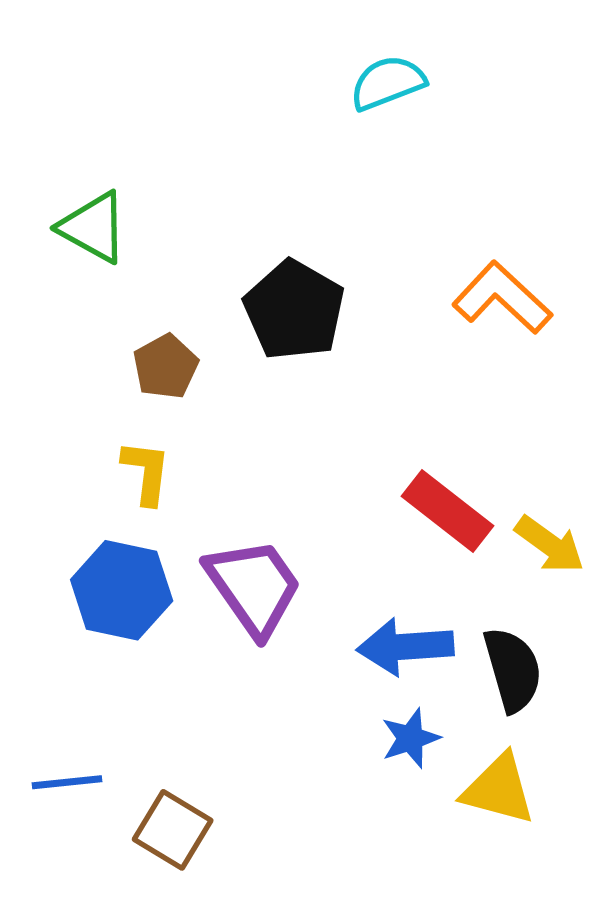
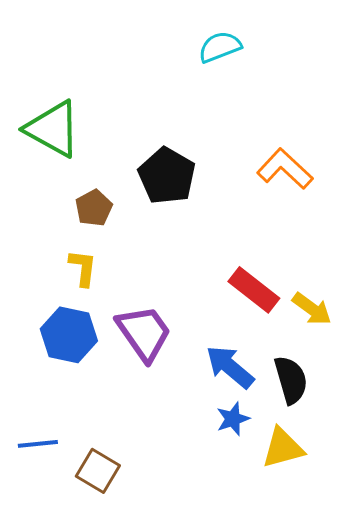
green triangle: (93, 227) -> (53, 129), size x1.4
blue arrow: (405, 647) -> (230, 367), turned 44
yellow triangle: (499, 789) -> (283, 448), turned -30

